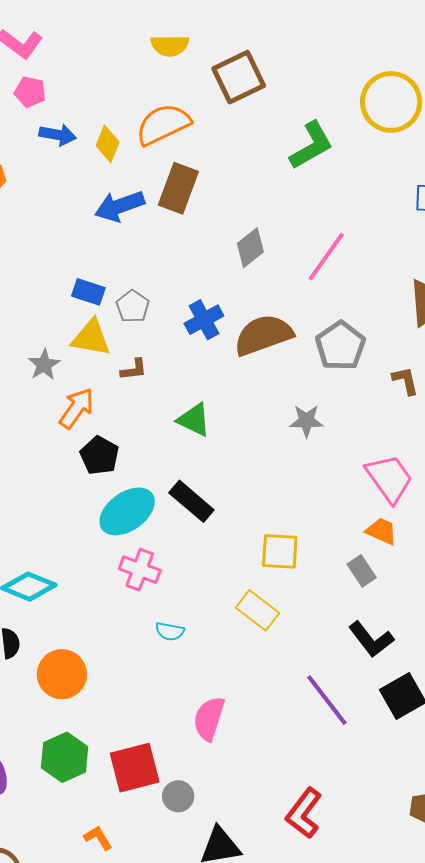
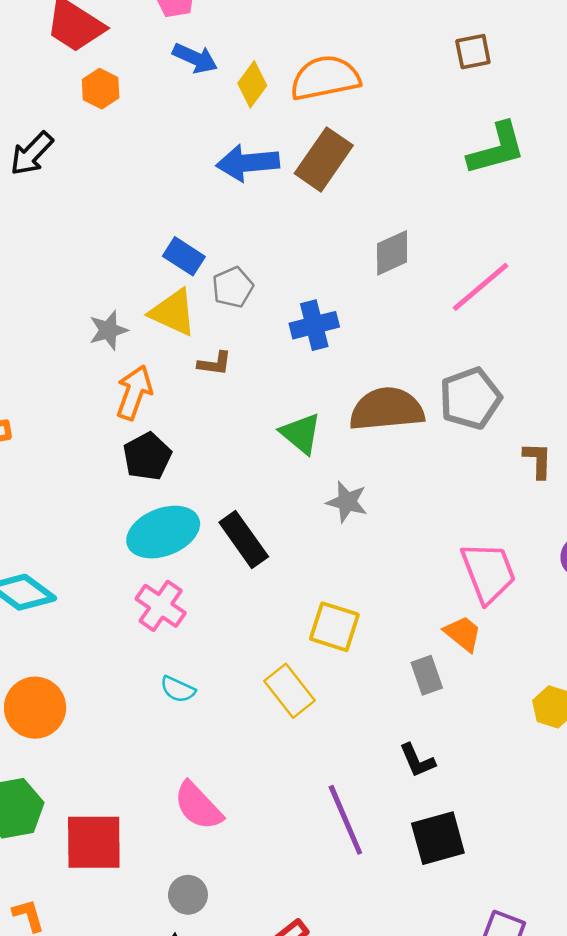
brown square: (239, 77) -> (473, 52), moved, size x0.6
brown semicircle: (263, 335) -> (387, 409), moved
orange arrow: (77, 408) -> (134, 392), turned -30
green triangle: (194, 420) -> (301, 434), moved
gray star: (306, 421) -> (347, 502), moved
black L-shape: (371, 639) -> (417, 760), size x0.7
pink semicircle: (209, 719) -> (198, 806), turned -75
gray circle: (178, 796) -> (188, 895), moved

